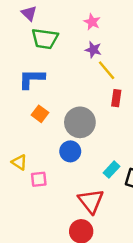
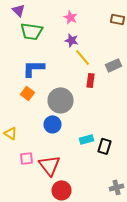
blue L-shape: (31, 79) -> (34, 68), moved
cyan rectangle: (111, 170) -> (86, 139), turned 32
pink square: (39, 179) -> (26, 158), moved
red triangle: (91, 201) -> (50, 165), moved

